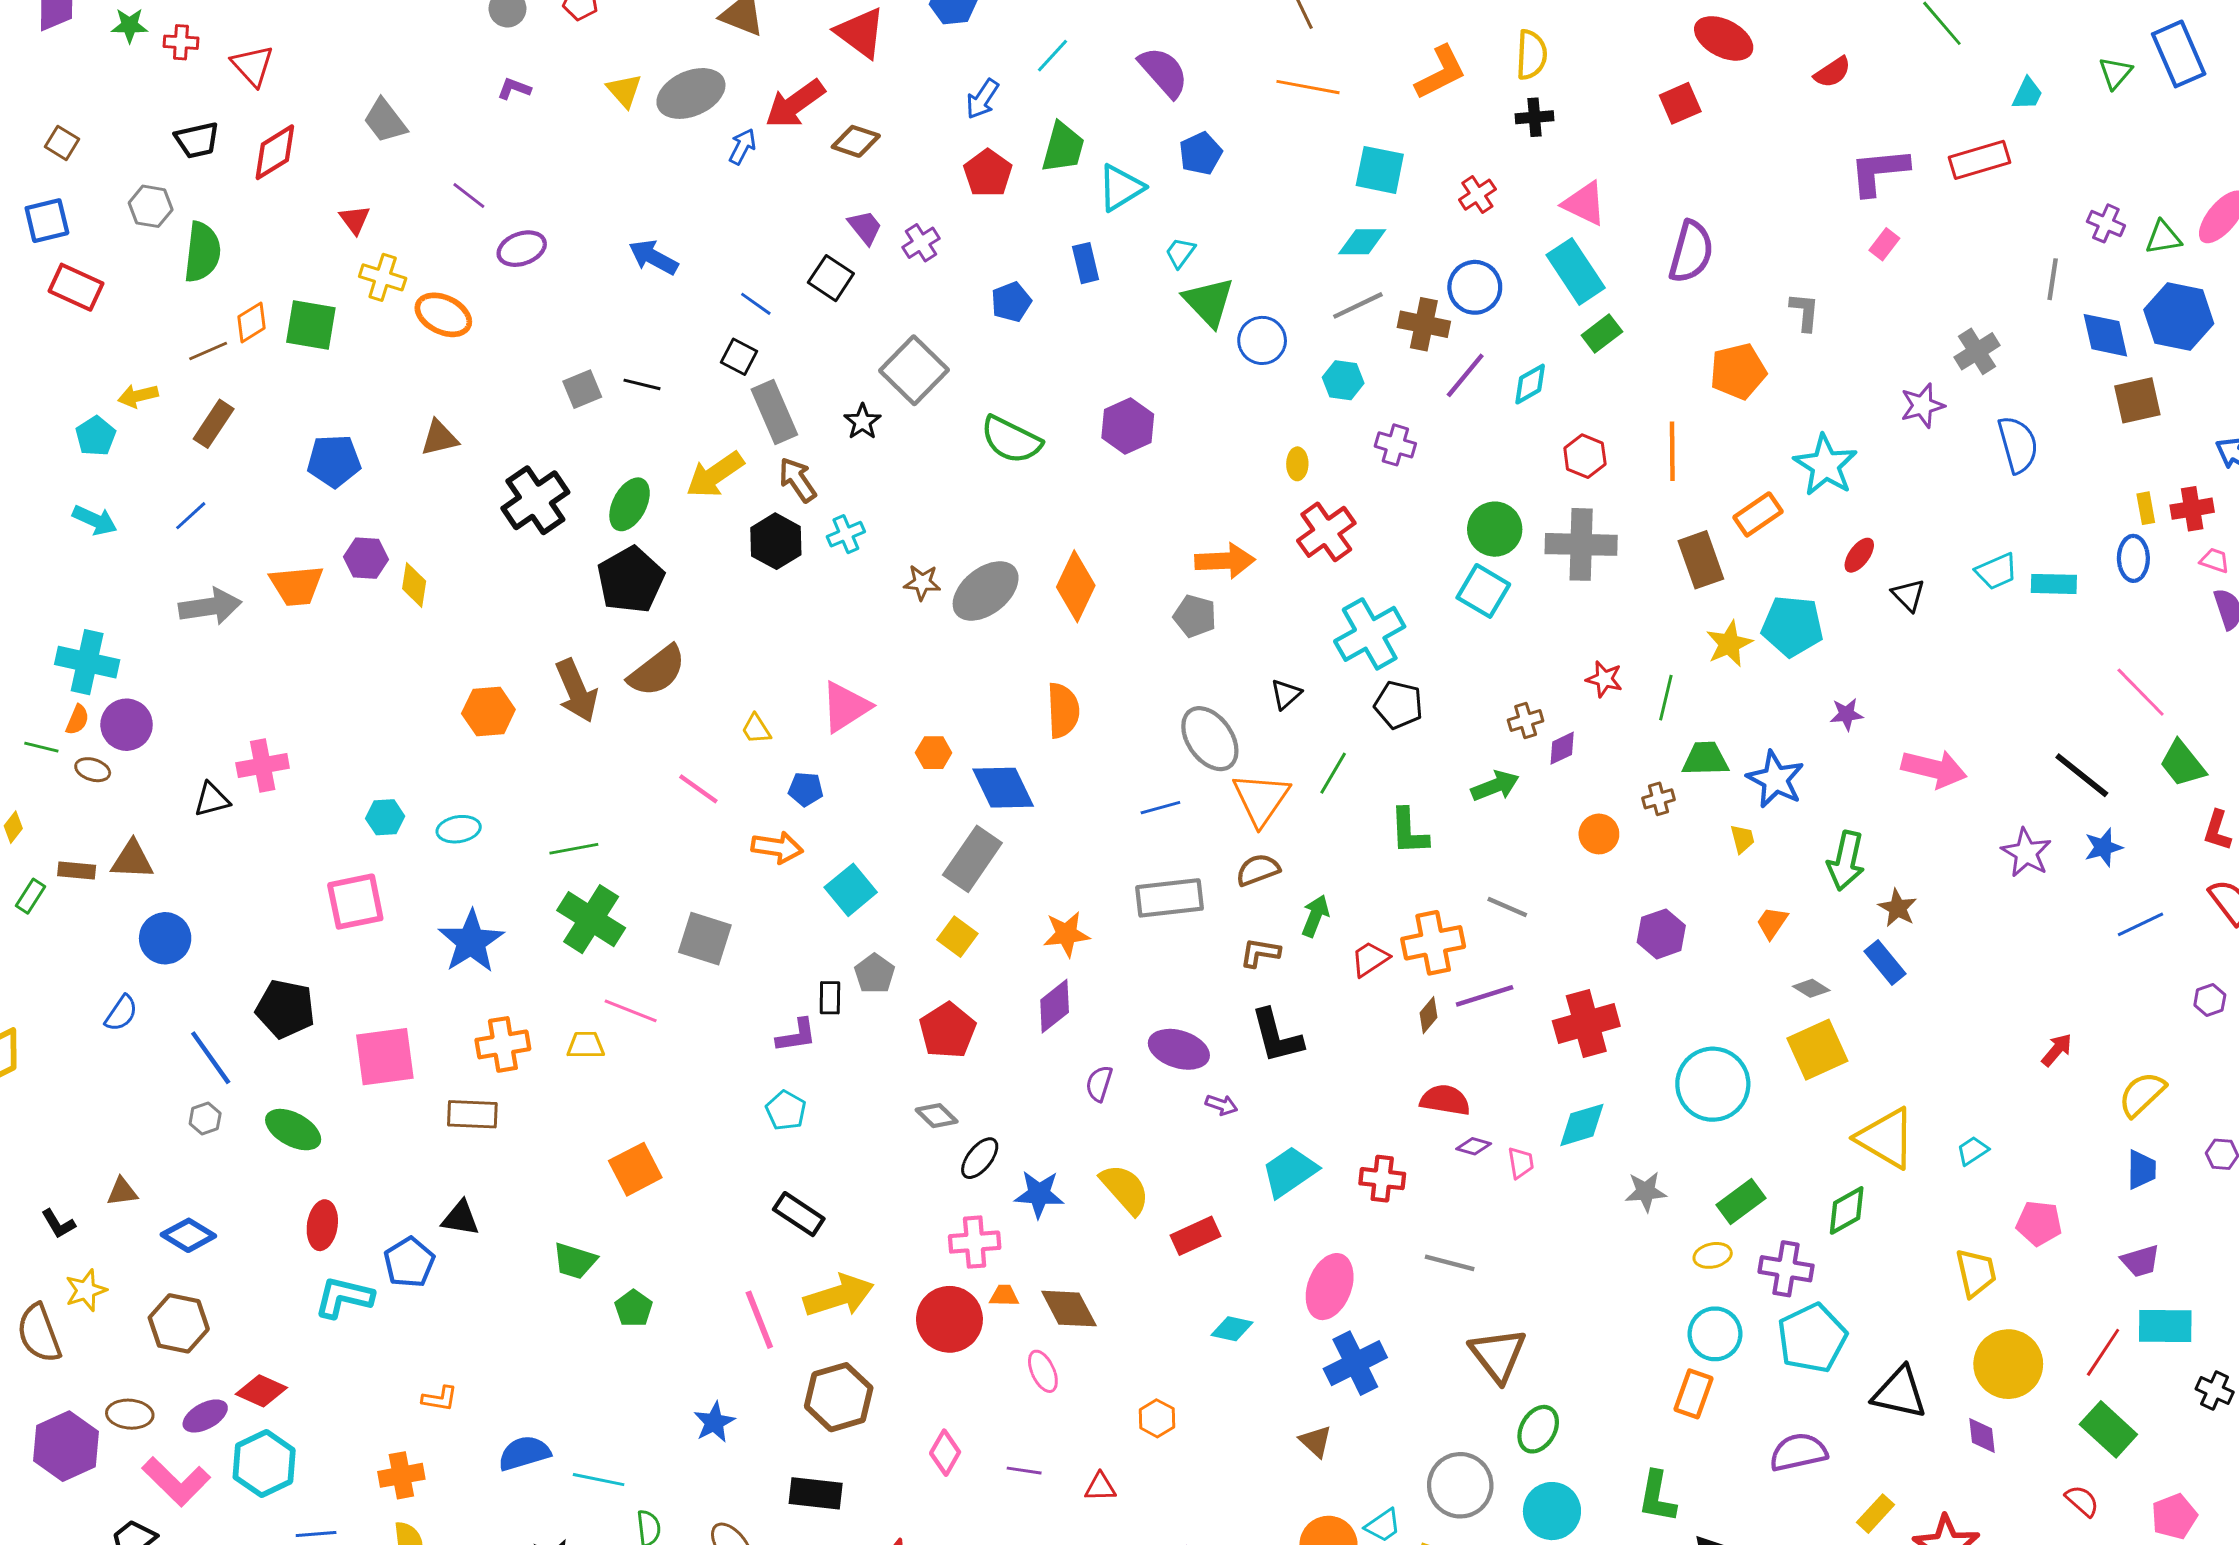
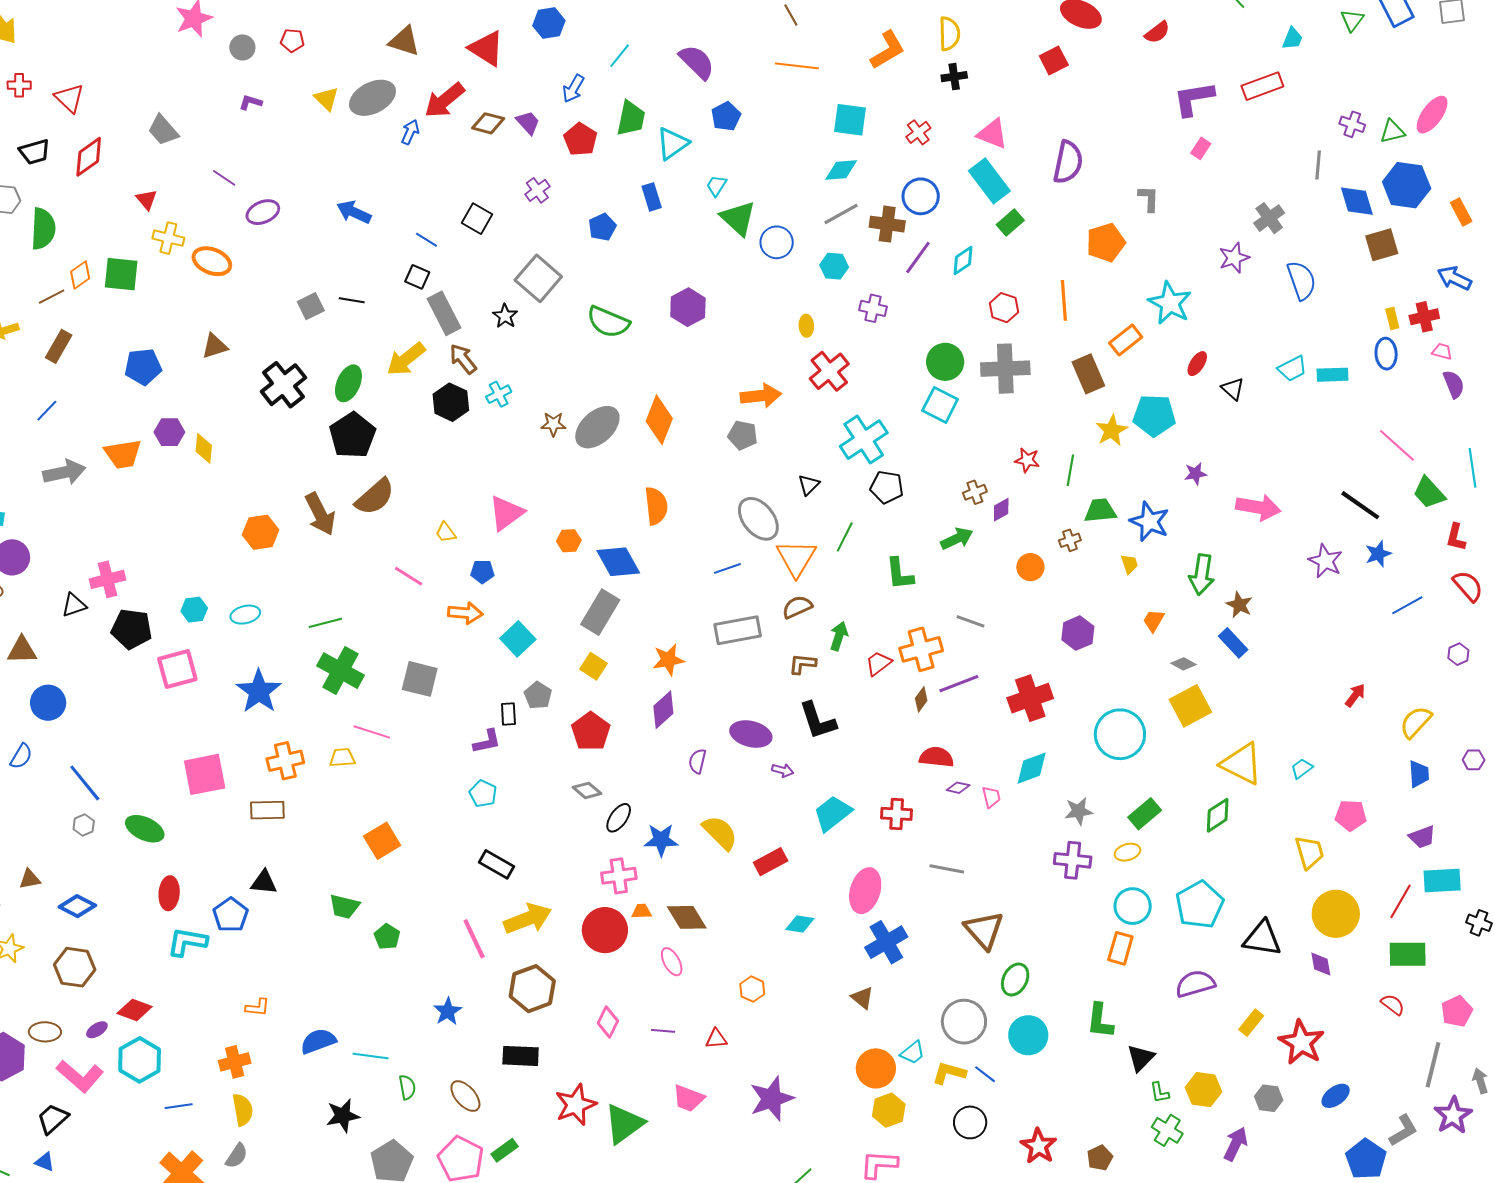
purple trapezoid: (865, 227) -> (528, 123), moved
black pentagon: (285, 1009) -> (132, 629), moved
purple cross: (1786, 1269) -> (1073, 860), moved
purple ellipse: (205, 1416) -> (97, 1030), size x0.7
green rectangle: (2108, 1429) -> (1408, 954), turned -39

